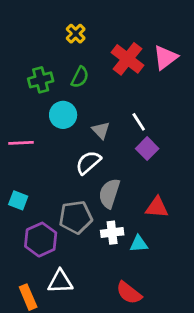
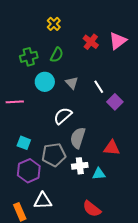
red cross: (128, 59) -> (91, 42), size x0.7
gray triangle: (101, 130) -> (72, 83), moved
purple square: (147, 149) -> (115, 102), moved
cyan square: (18, 200) -> (24, 143), moved

